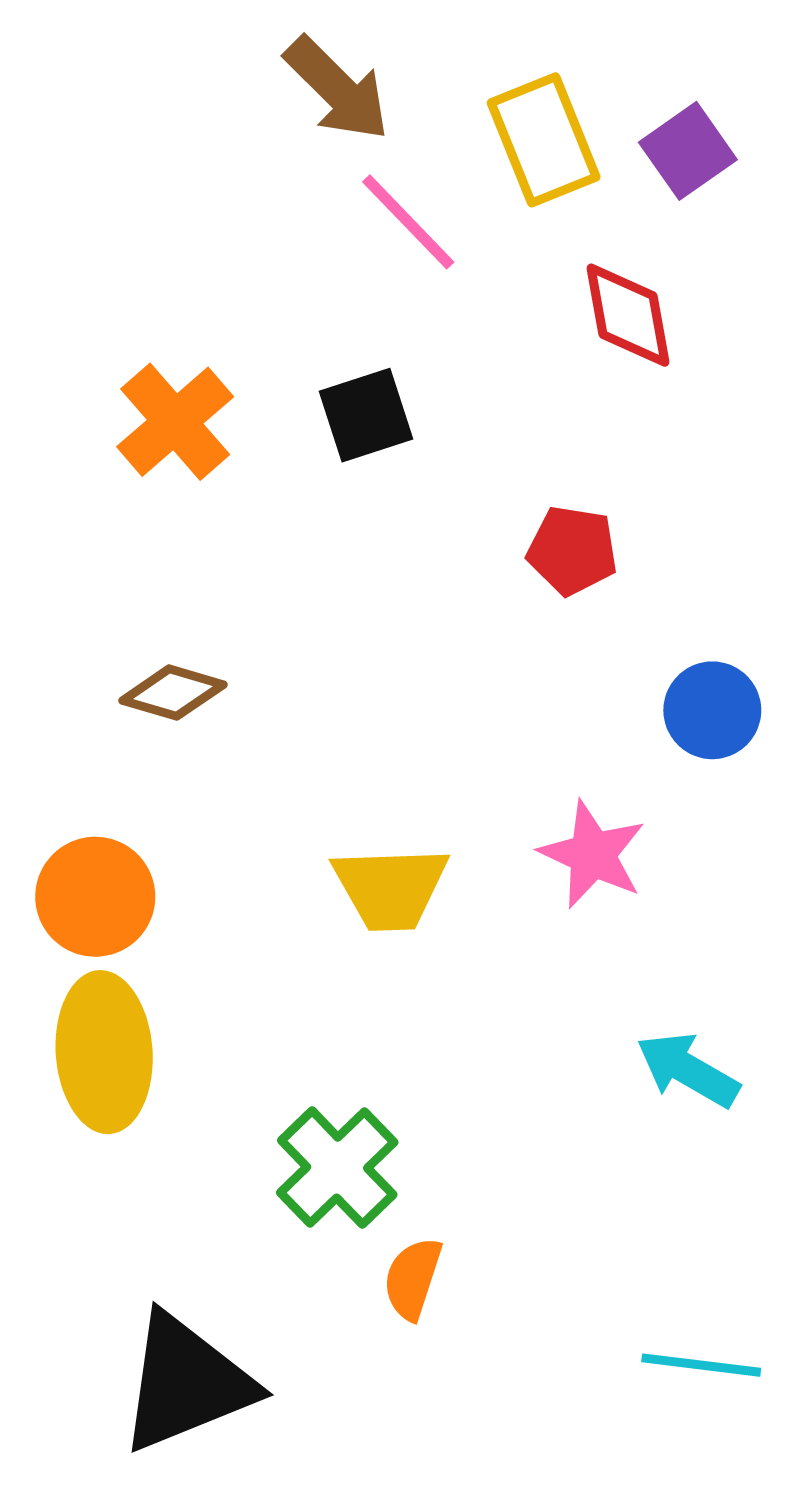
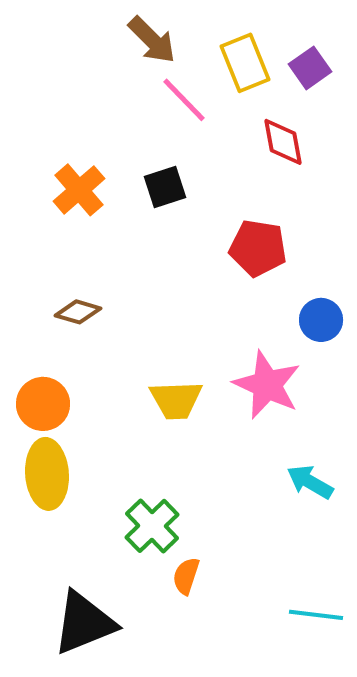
red pentagon: (572, 550) -> (258, 248), size x1.4
pink star: (592, 855) -> (267, 385), size x1.4

